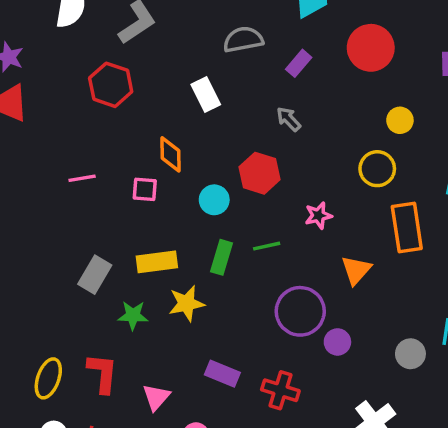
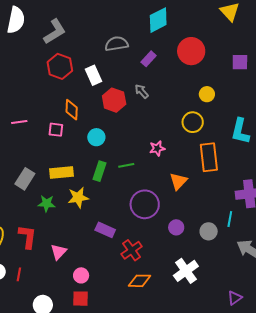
red hexagon: (111, 85) -> (60, 66), moved
red hexagon: (260, 173) -> (114, 100), moved
purple circle: (337, 342) -> (176, 227), moved
purple rectangle: (222, 374) -> (105, 230), moved
red cross: (280, 390) -> (132, 250), turned 35

